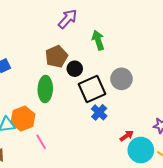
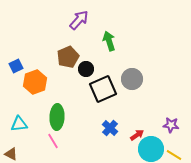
green ellipse: (45, 89) -> (57, 117), moved
blue cross: (99, 112) -> (110, 128), moved
orange hexagon: (23, 118) -> (35, 82), moved

